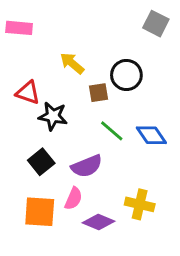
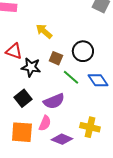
black circle: (126, 75) -> (83, 51), moved
brown square: (98, 93) -> (56, 58), moved, turned 32

